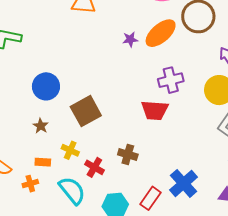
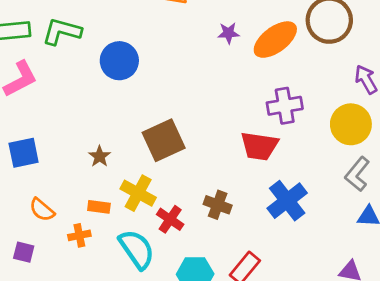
purple star: (130, 39) -> (228, 33), moved
blue circle: (46, 86) -> (119, 61), moved
yellow cross: (70, 150) -> (138, 193), size x1.4
blue cross: (184, 183) -> (287, 201), moved

